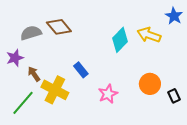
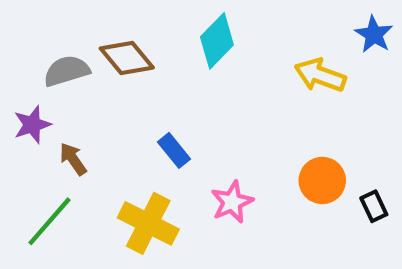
cyan diamond: (120, 40) -> (217, 41), moved
yellow cross: (55, 90) -> (148, 223), moved

